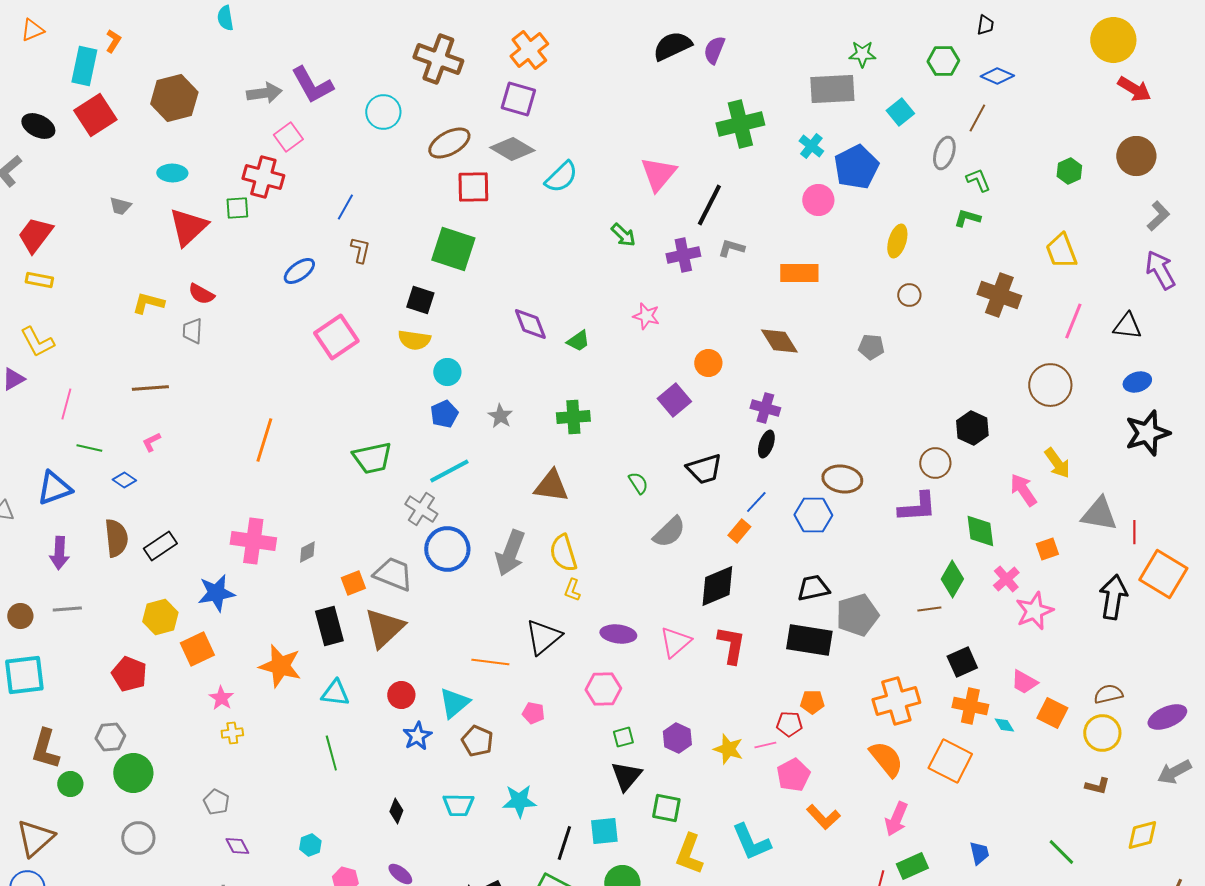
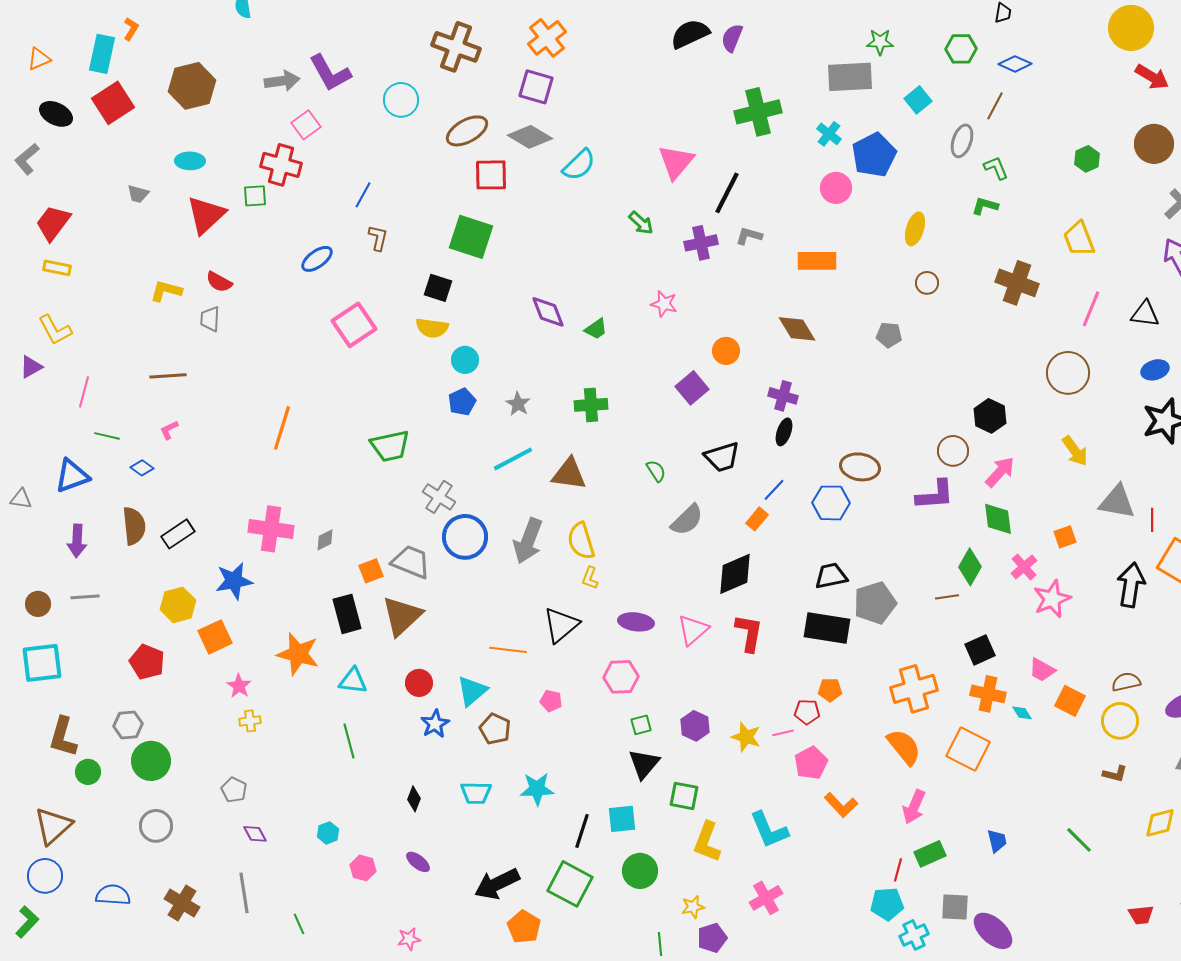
orange triangle: (32, 30) -> (39, 59), moved
cyan line: (449, 471) -> (513, 459), moved
pink arrow: (1023, 490) -> (1000, 472), moved, turned 76

